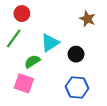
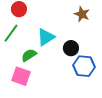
blue hexagon: (77, 87) -> (84, 66), moved

